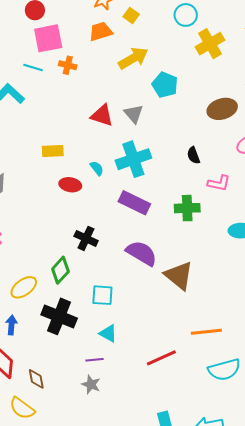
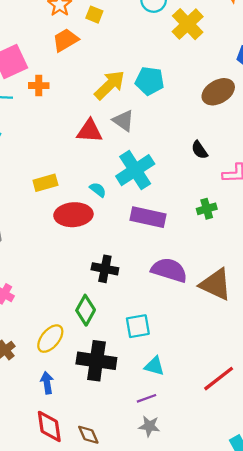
yellow arrow: (133, 58) -> (110, 85), moved
red ellipse: (70, 185) -> (73, 215), size x1.5
green cross: (187, 208) -> (207, 209), size x0.7

